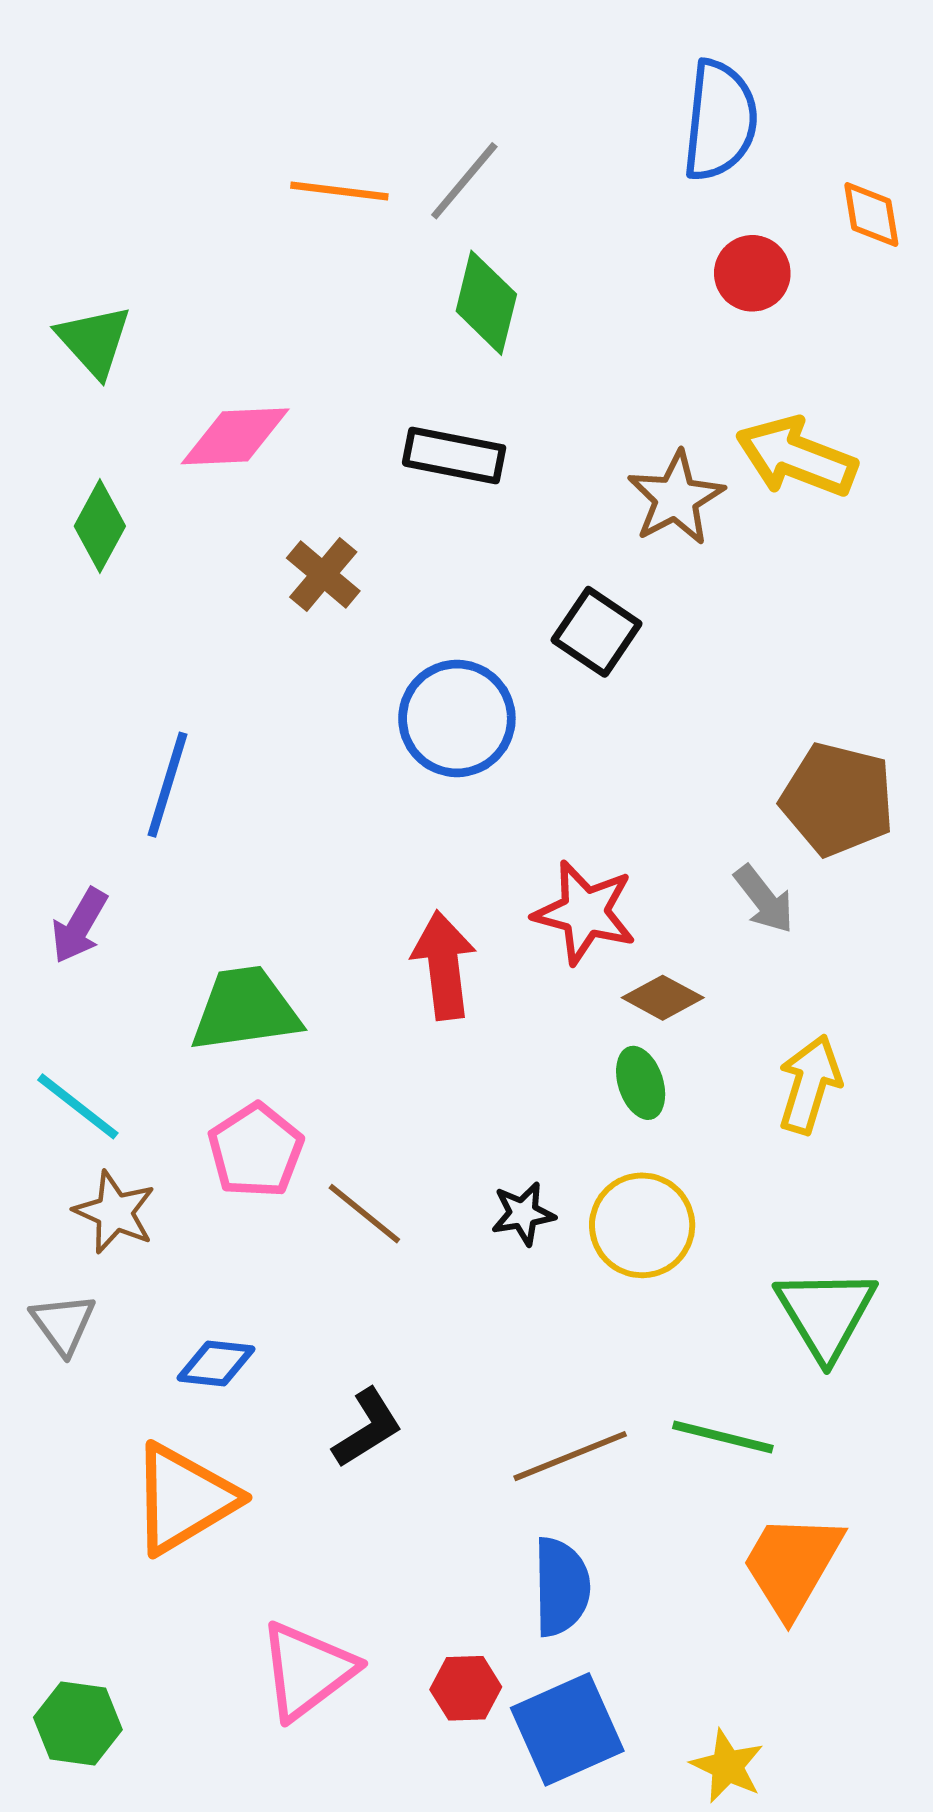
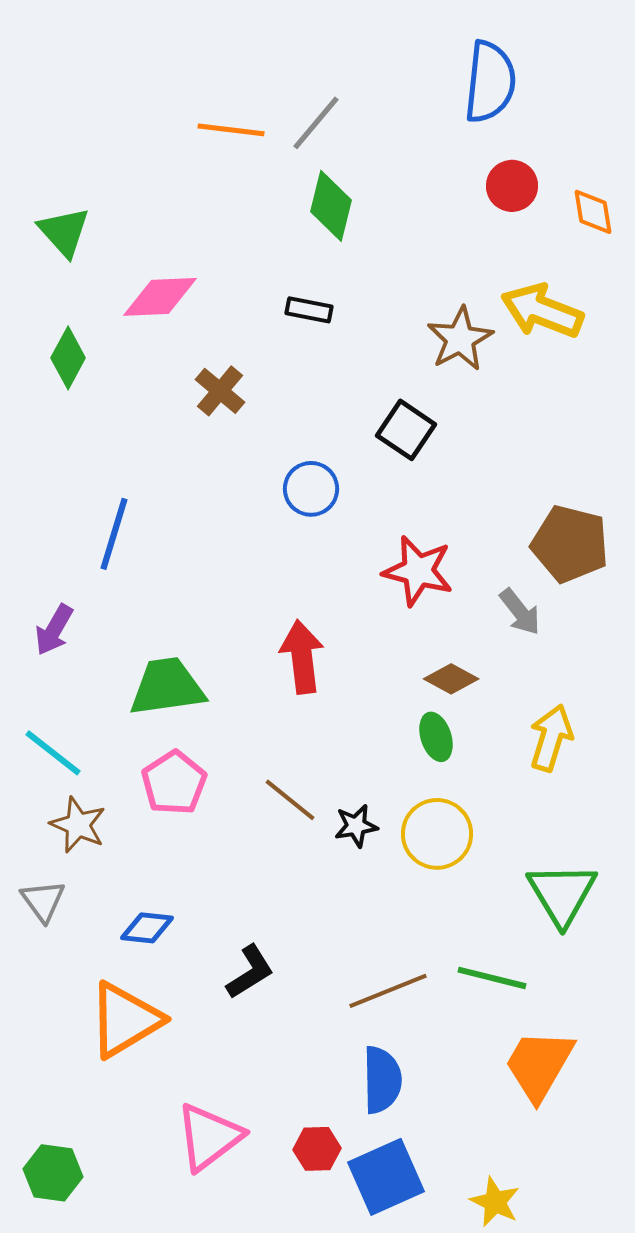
orange diamond: (871, 215) -> (593, 212), moved
black rectangle: (454, 455) -> (309, 310), size x0.7
blue circle: (457, 718) -> (311, 489), size x0.7
red star: (585, 912) -> (418, 571), moved
brown line: (364, 1214) -> (290, 800), moved

